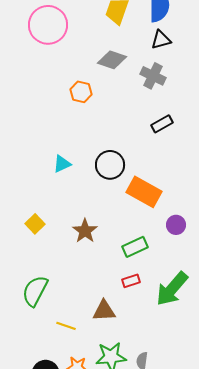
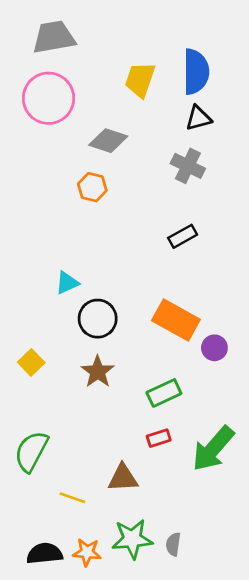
gray diamond: (112, 60) -> (108, 141), moved
black rectangle: (162, 124) -> (183, 236), moved
black circle: (110, 165) -> (98, 319), moved
purple circle: (176, 225) -> (214, 348), moved

